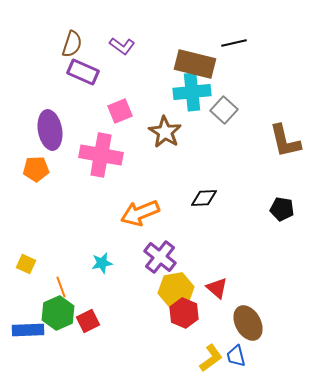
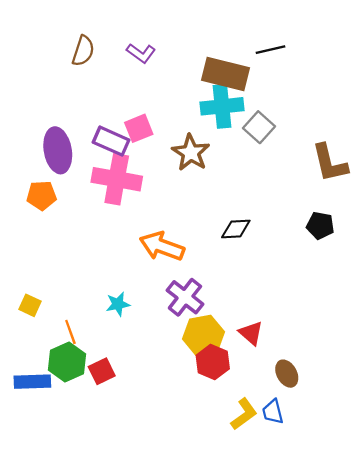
purple rectangle: (83, 72) -> (111, 141), moved
black pentagon: (282, 209) -> (320, 226), moved
orange arrow: (140, 213) -> (162, 246), turned 42
brown ellipse: (248, 323) -> (287, 374), size x0.7

